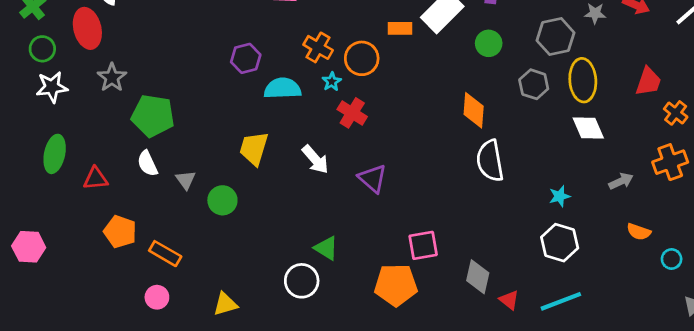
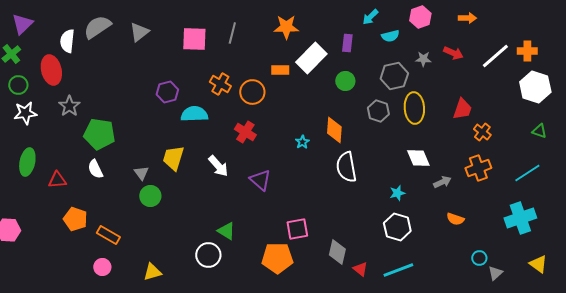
cyan star: (332, 82) -> (302, 142), moved
white diamond: (588, 128) -> (418, 158), moved
gray triangle: (186, 180) -> (141, 173), moved
cyan circle: (672, 259) -> (479, 258), moved

